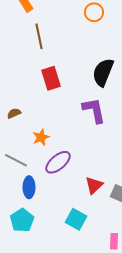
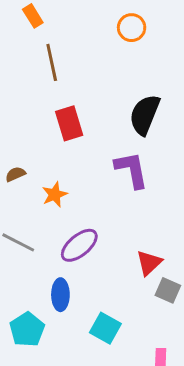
orange star: (41, 137) -> (55, 195), moved
red triangle: (94, 185) -> (149, 263), moved
blue ellipse: (29, 187) -> (60, 295), moved

